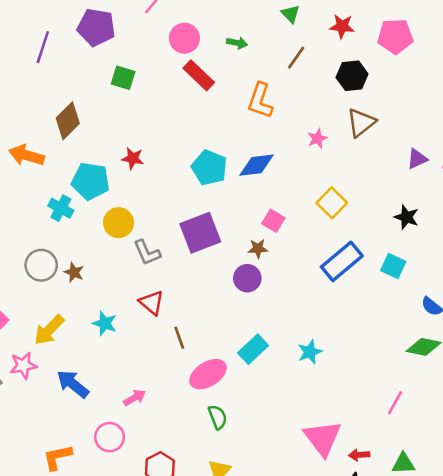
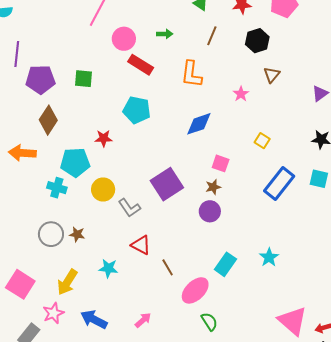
purple pentagon: (96, 27) -> (40, 80), moved
purple line: (43, 47) -> (17, 54), moved
brown triangle: (361, 122) -> (272, 75), size x0.7
cyan pentagon: (209, 168) -> (137, 110), moved
yellow square: (332, 203) -> (262, 141), size x0.7

